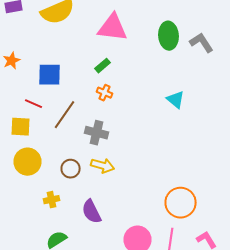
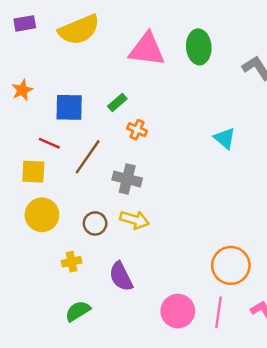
green ellipse: (168, 36) -> (199, 47), moved
green rectangle: (102, 66) -> (117, 102), moved

